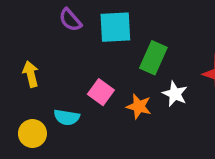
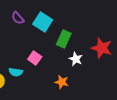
cyan square: (115, 27) -> (43, 22), turned 36
orange star: (139, 106) -> (62, 82), moved

